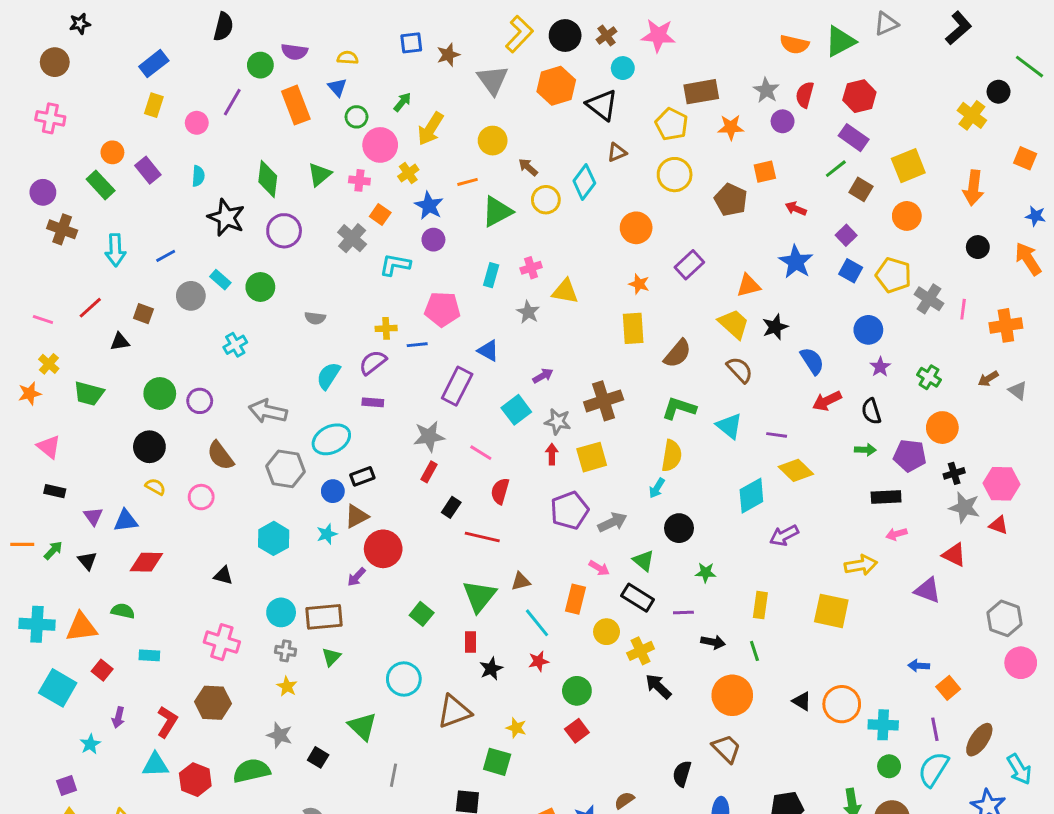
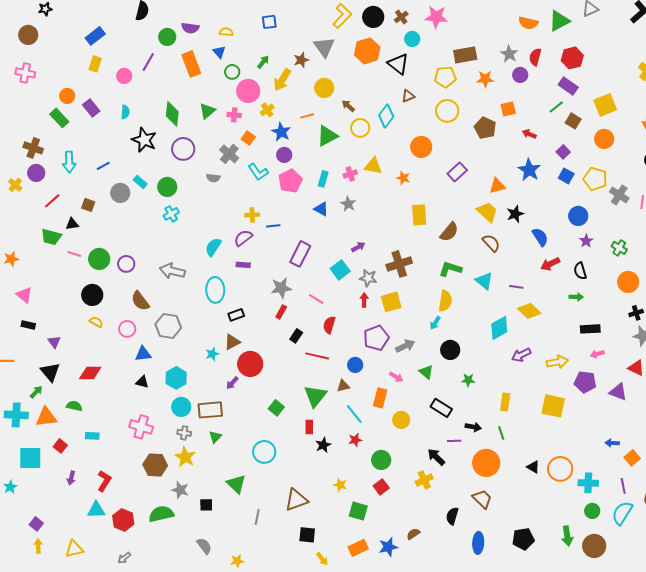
brown star: (448, 55) -> (301, 60), moved
yellow pentagon: (672, 124) -> (445, 77), turned -30
purple circle: (43, 192) -> (36, 173), moved
cyan L-shape: (395, 265) -> (258, 172), turned -135
orange star: (639, 284) -> (403, 178), moved
yellow triangle: (565, 291) -> (373, 166), moved
pink pentagon: (442, 309) -> (290, 181), moved, turned -30
gray semicircle: (315, 318) -> (213, 178), moved
pink line: (43, 320) -> (74, 254), moved
cyan cross: (235, 345) -> (171, 214), moved
blue triangle: (488, 351) -> (321, 209), moved
yellow cross: (49, 364) -> (15, 185), moved
green trapezoid: (89, 393) -> (51, 237), moved
cyan ellipse: (331, 439) -> (215, 290), turned -65
purple pentagon: (910, 456) -> (585, 382), moved
gray hexagon: (286, 469) -> (168, 326), moved
blue circle: (333, 491) -> (355, 365), moved
blue triangle: (126, 521) -> (143, 354), moved
cyan hexagon: (274, 538) -> (176, 378), moved
green arrow: (53, 550) -> (36, 392), moved
black triangle: (87, 561) -> (50, 372), size x1.5
yellow arrow: (861, 565) -> (557, 362), moved
black rectangle: (638, 598) -> (441, 408), moved
purple line: (683, 612) -> (454, 441), moved
yellow cross: (641, 651) -> (424, 480), moved
yellow star: (287, 686) -> (185, 457), size x1.5
cyan square: (58, 688) -> (30, 458), turned -30
brown hexagon: (213, 703) -> (155, 465), moved
brown triangle: (454, 712) -> (296, 500), moved
cyan star: (90, 744) -> (10, 487), moved
black square: (318, 757) -> (206, 505), turned -32
green square: (497, 762) -> (358, 511), moved
purple square: (67, 786) -> (36, 524), turned -32

